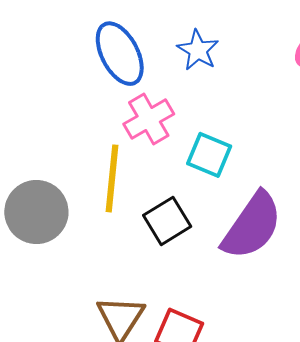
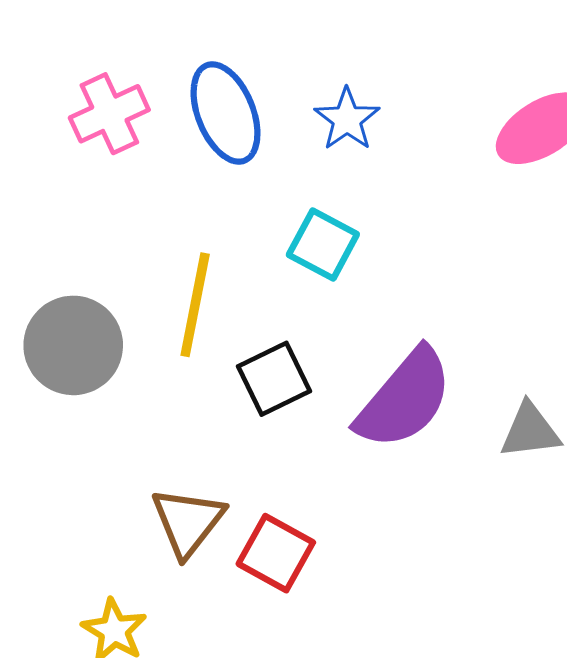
pink cross: (149, 119) -> (109, 114), moved
cyan square: (209, 155) -> (323, 244), moved

